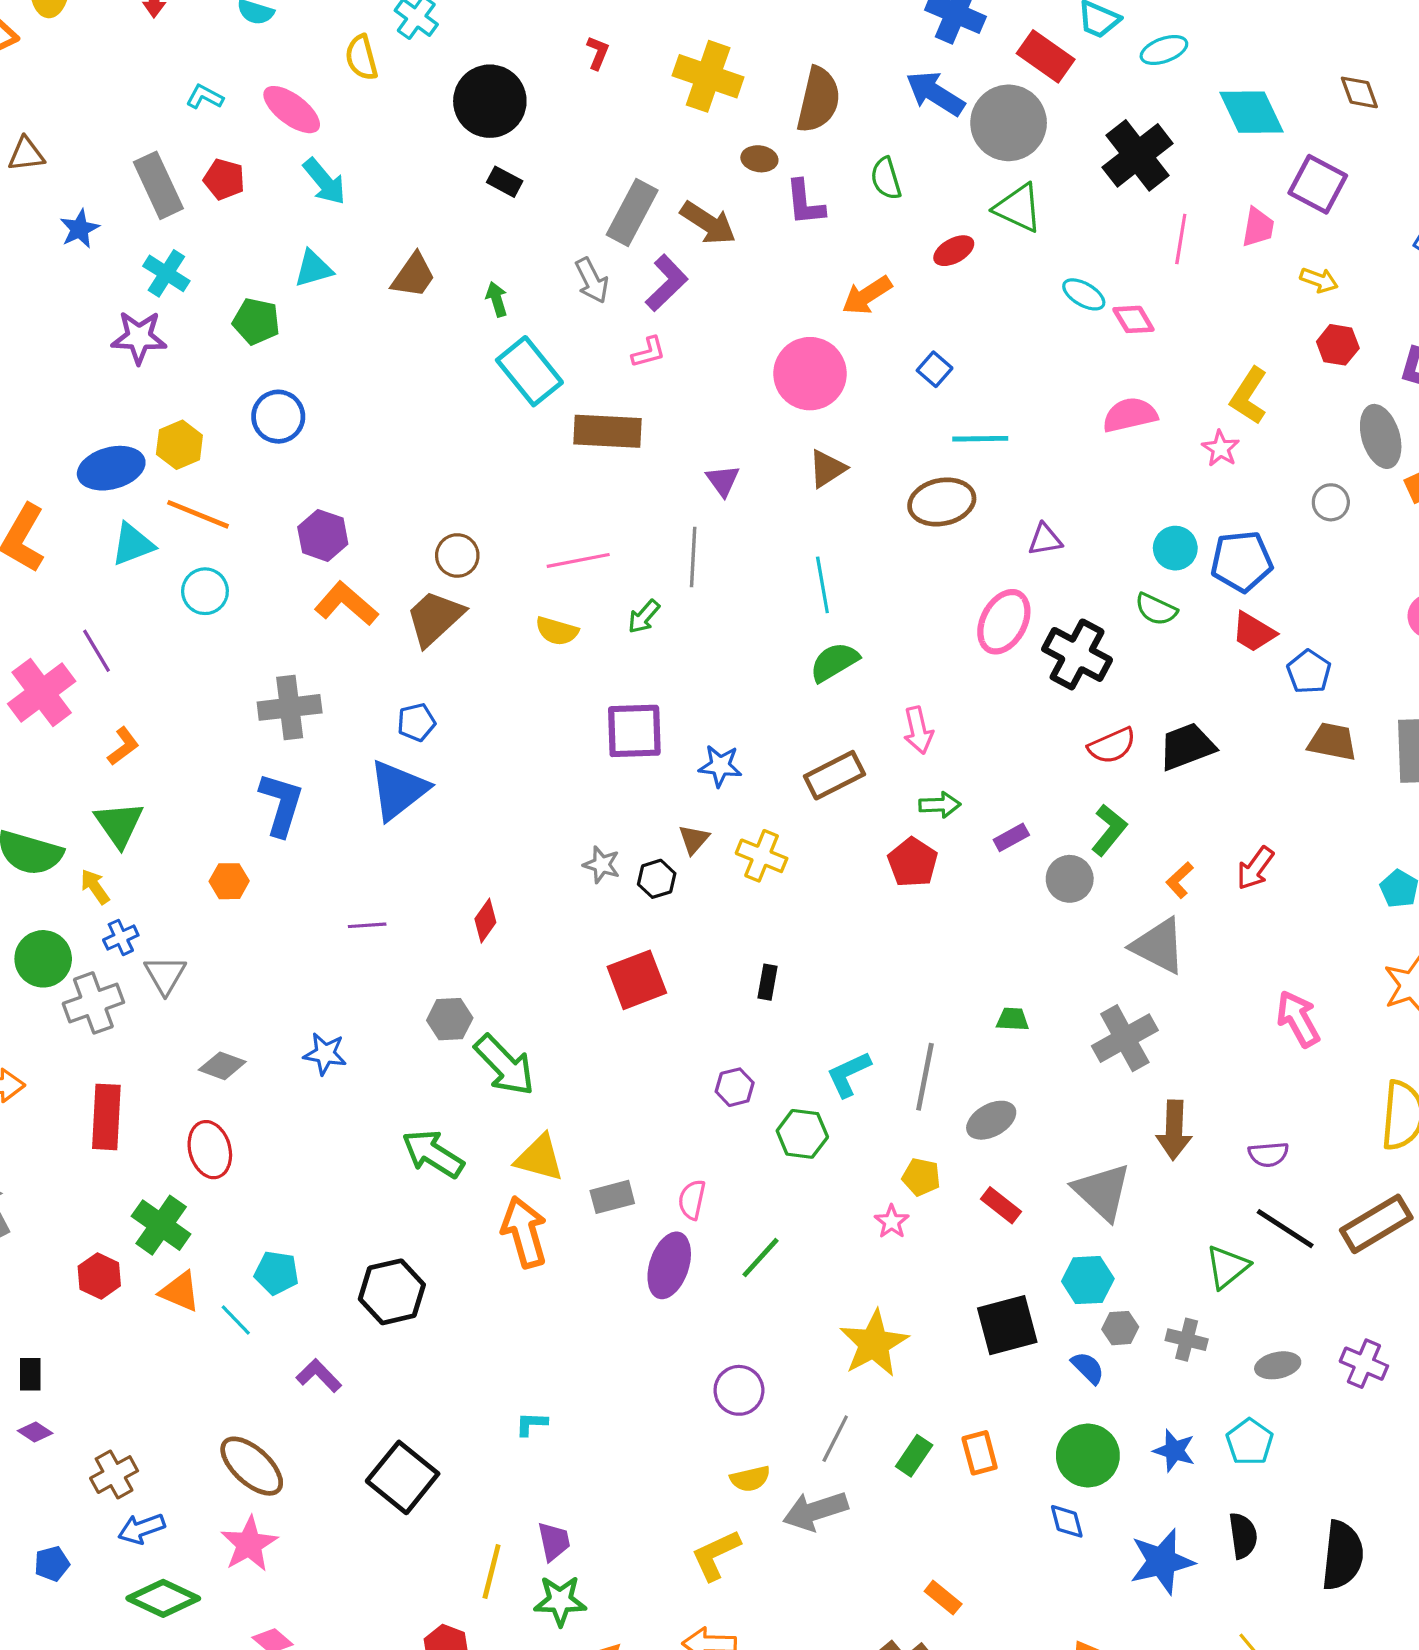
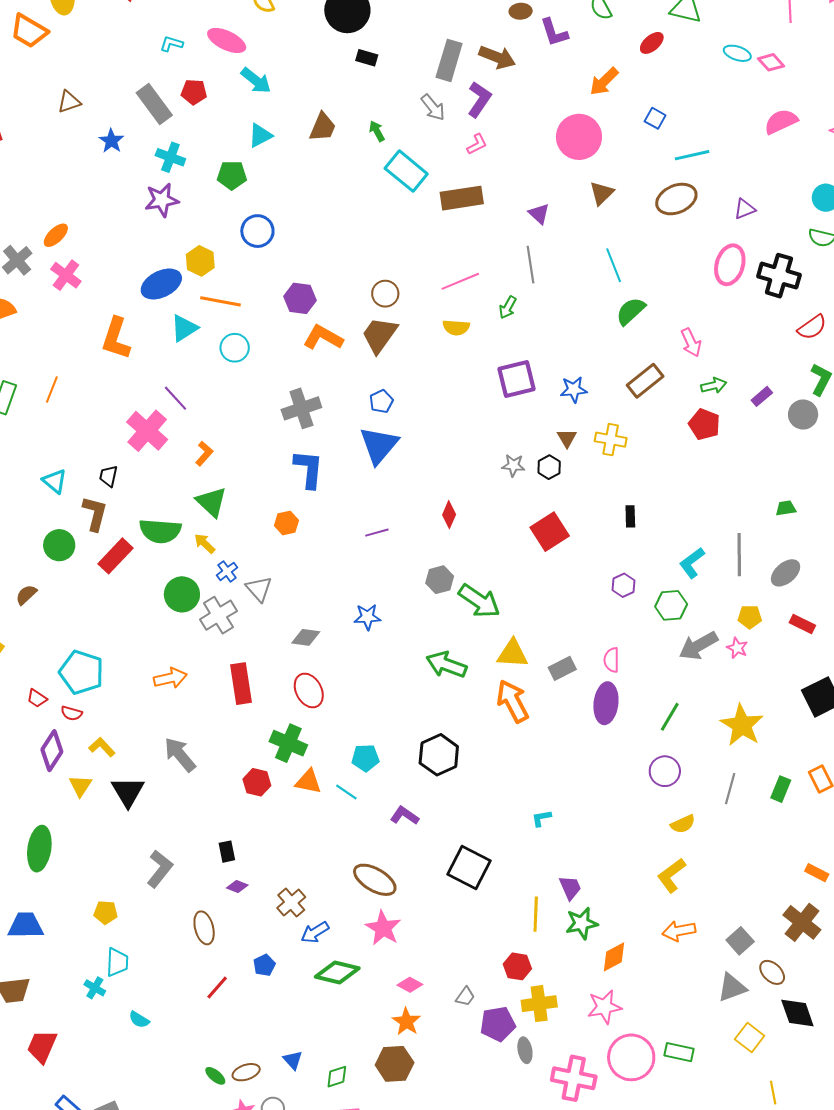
green line: (761, 1258) -> (670, 717), moved
gray arrow: (815, 1511) -> (698, 646), moved

